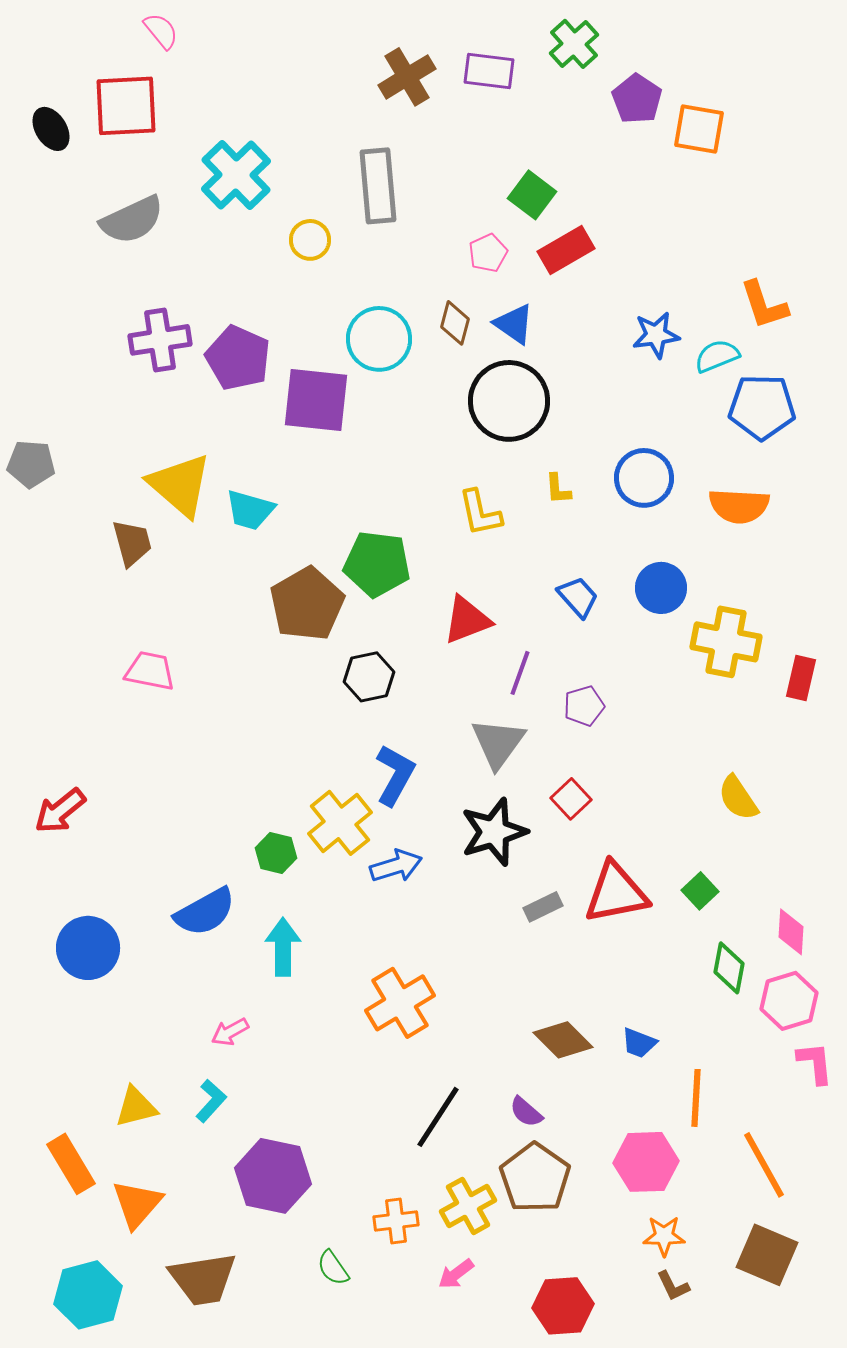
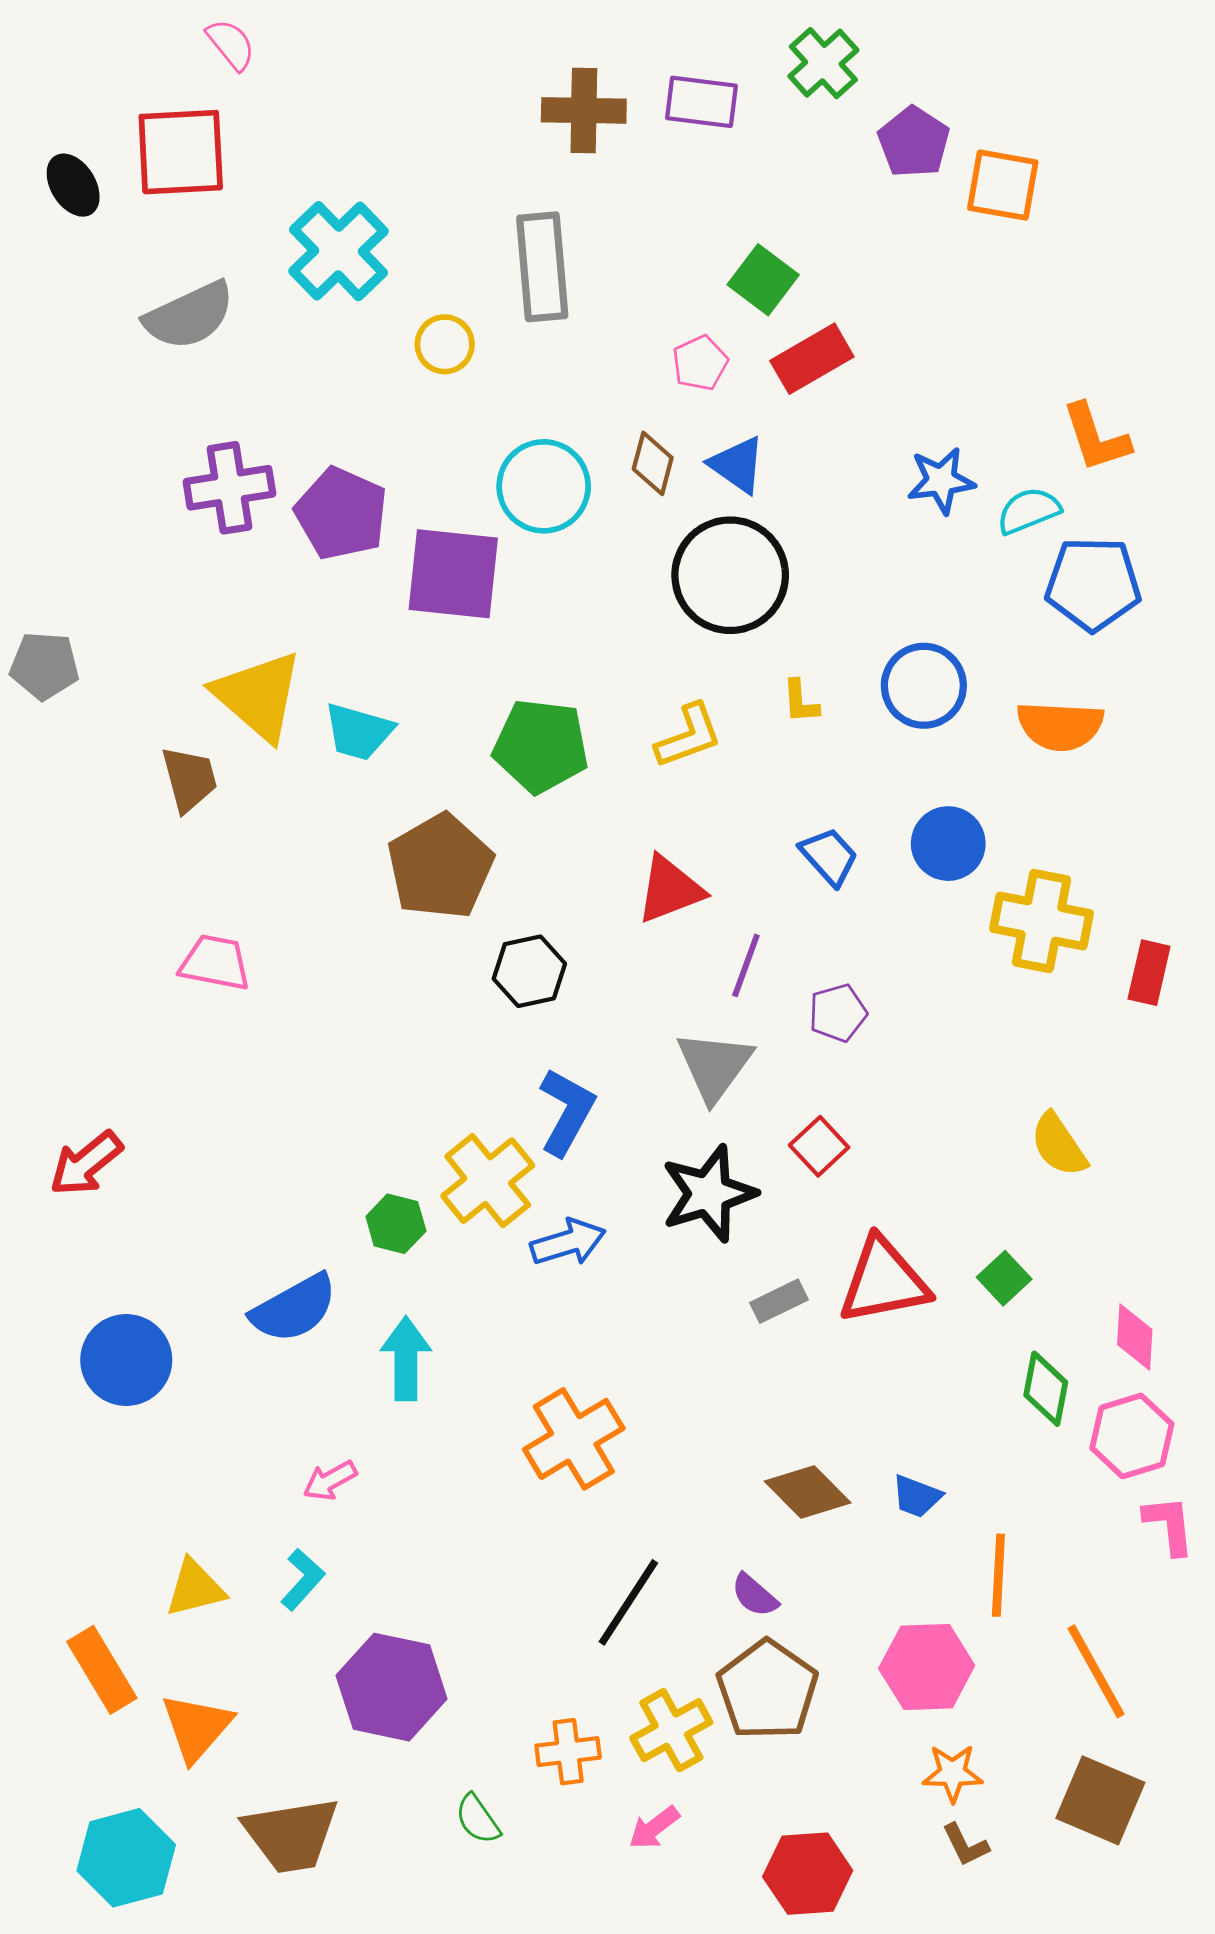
brown cross: (407, 77) -> (584, 110), turned 32
yellow L-shape: (480, 513) -> (689, 736), turned -98
green pentagon: (377, 564) -> (541, 746), moved

